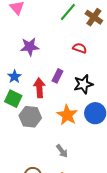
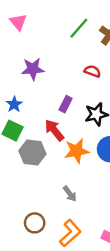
red arrow: (39, 88) -> (54, 130), moved, turned -36
orange star: (67, 115) -> (77, 151), turned 30

